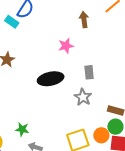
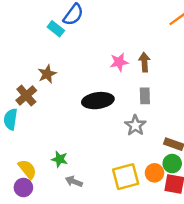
brown arrow: (84, 20) -> (144, 62), moved

